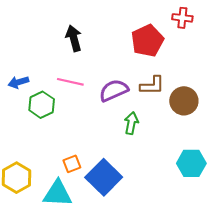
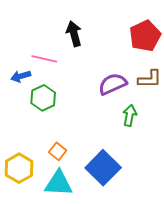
pink line: (70, 82) -> (44, 59), moved
orange square: (72, 164) -> (58, 151), moved, turned -30

